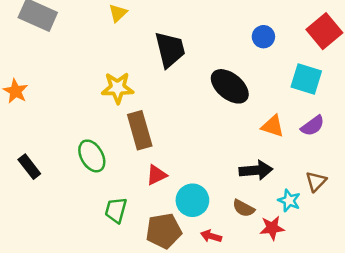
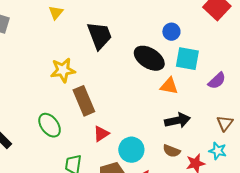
blue circle: (263, 37) -> (171, 32), moved
cyan square: (306, 79) -> (187, 59), moved
orange triangle: (273, 126) -> (169, 86), moved
cyan star: (289, 201) -> (218, 151), moved

